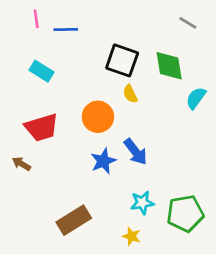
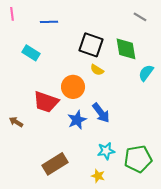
pink line: (36, 19) -> (12, 14), moved
yellow semicircle: (130, 94) -> (97, 70), turned -32
red trapezoid: (42, 128) -> (46, 102), moved, turned 36

